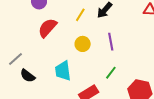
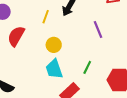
purple line: (111, 42) -> (98, 29), moved
cyan trapezoid: (63, 71) -> (54, 69), moved

